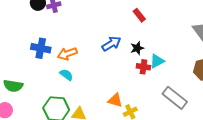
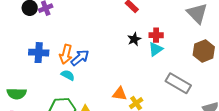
blue arrow: (111, 44) -> (80, 58), moved
orange arrow: (67, 54) -> (66, 54), turned -48
red cross: (143, 67) -> (156, 35), moved

